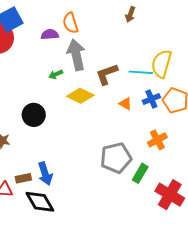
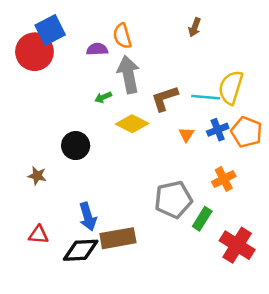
orange triangle: (125, 104) -> (186, 135), turned 32
brown rectangle: (23, 178) -> (118, 238), moved, size x1.8
black diamond: (40, 202) -> (81, 250), turned -64

